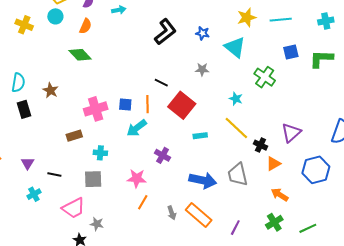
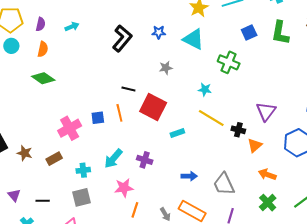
green L-shape: (321, 59) -> (280, 33), turned -70
brown star: (51, 90) -> (25, 153), moved
cyan arrow: (137, 128) -> (113, 159), moved
gray trapezoid: (238, 175) -> (224, 184), moved
blue arrow: (203, 180) -> (189, 176), size x0.6

